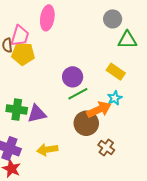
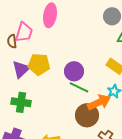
yellow pentagon: (23, 54) -> (39, 64), moved
green line: (78, 94) -> (79, 87), turned 54
purple triangle: (37, 114) -> (21, 69), moved, turned -30

